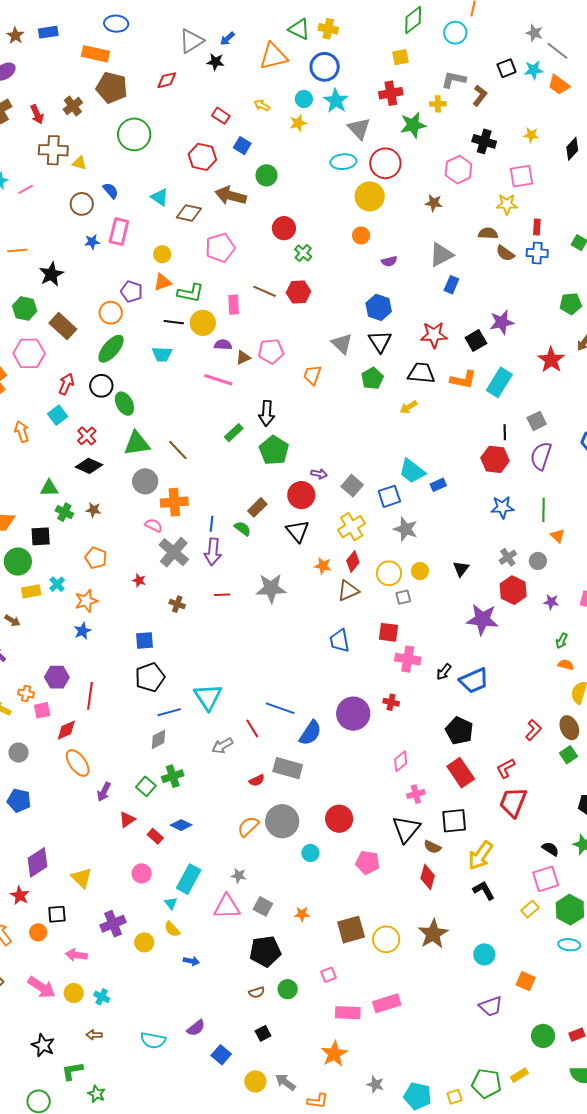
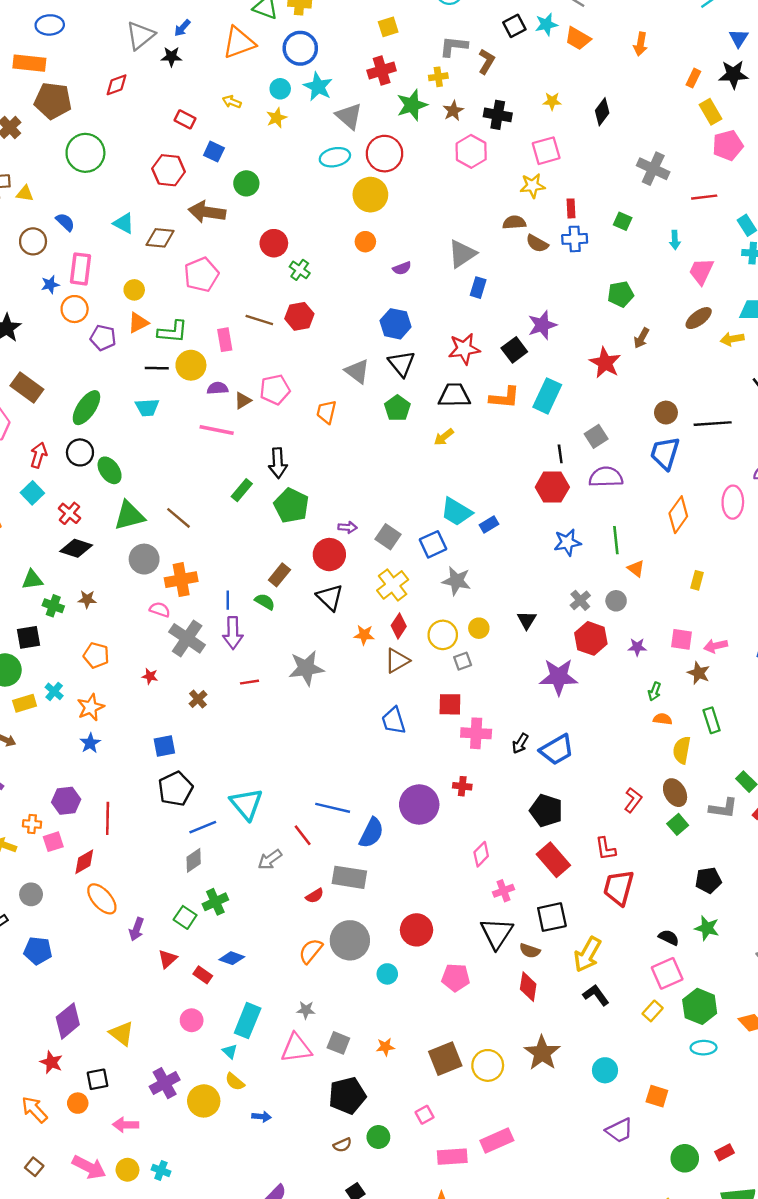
brown star: (434, 203) -> (453, 111), moved, turned -30
orange circle: (111, 313) -> (75, 309), moved
purple semicircle: (541, 456) -> (606, 477), turned 76
brown cross: (177, 604) -> (198, 699), turned 35
red L-shape: (506, 768) -> (606, 849), turned -65
yellow circle: (144, 942) -> (204, 1101), size x1.4

